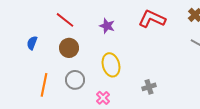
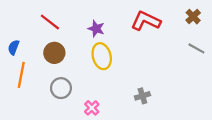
yellow ellipse: (111, 65) -> (102, 56), moved
orange line: (44, 85) -> (21, 75), moved

